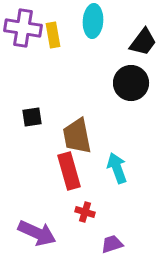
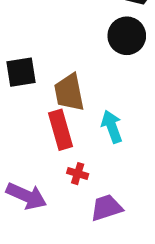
black square: (32, 117) -> (21, 72), size x1.4
purple trapezoid: (112, 244) -> (106, 208), size x1.4

